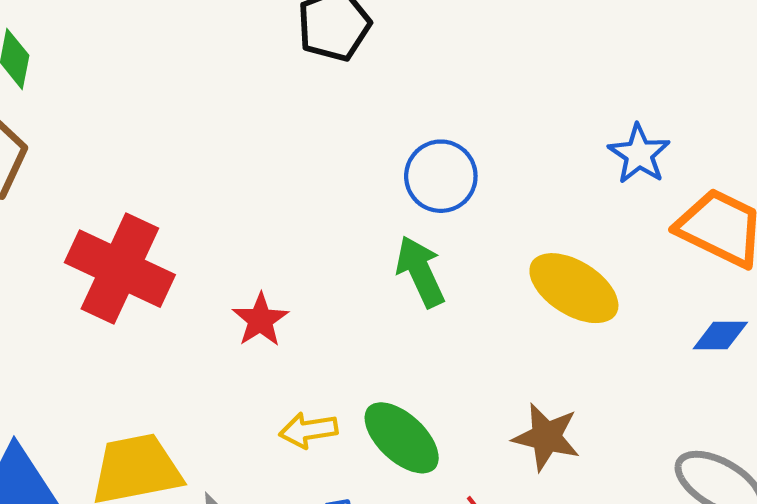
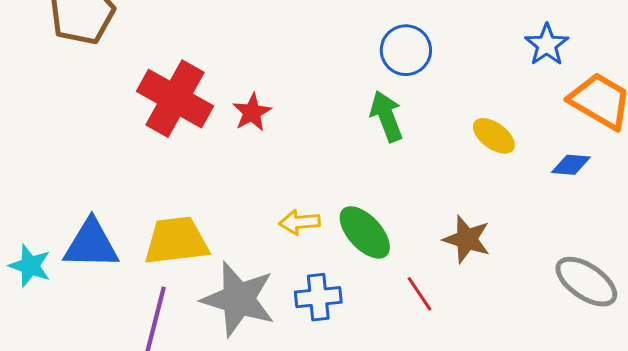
yellow ellipse: (574, 288) -> (494, 136), size x0.7
red star: (260, 320) -> (252, 112), moved
blue diamond: (720, 335) -> (571, 165), moved

